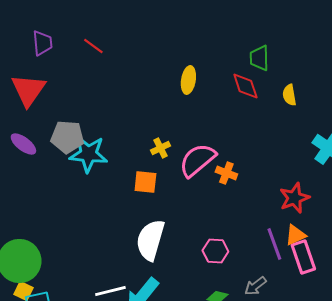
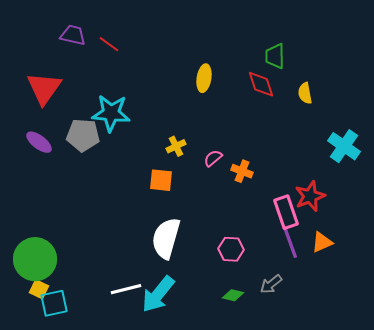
purple trapezoid: (42, 43) -> (73, 35), moved, turned -72
cyan star: (88, 154) -> (111, 113), moved
pink semicircle: (197, 160) -> (213, 158), size x0.5
orange triangle: (295, 235) -> (322, 242), moved
pink rectangle: (303, 257) -> (286, 212), moved

